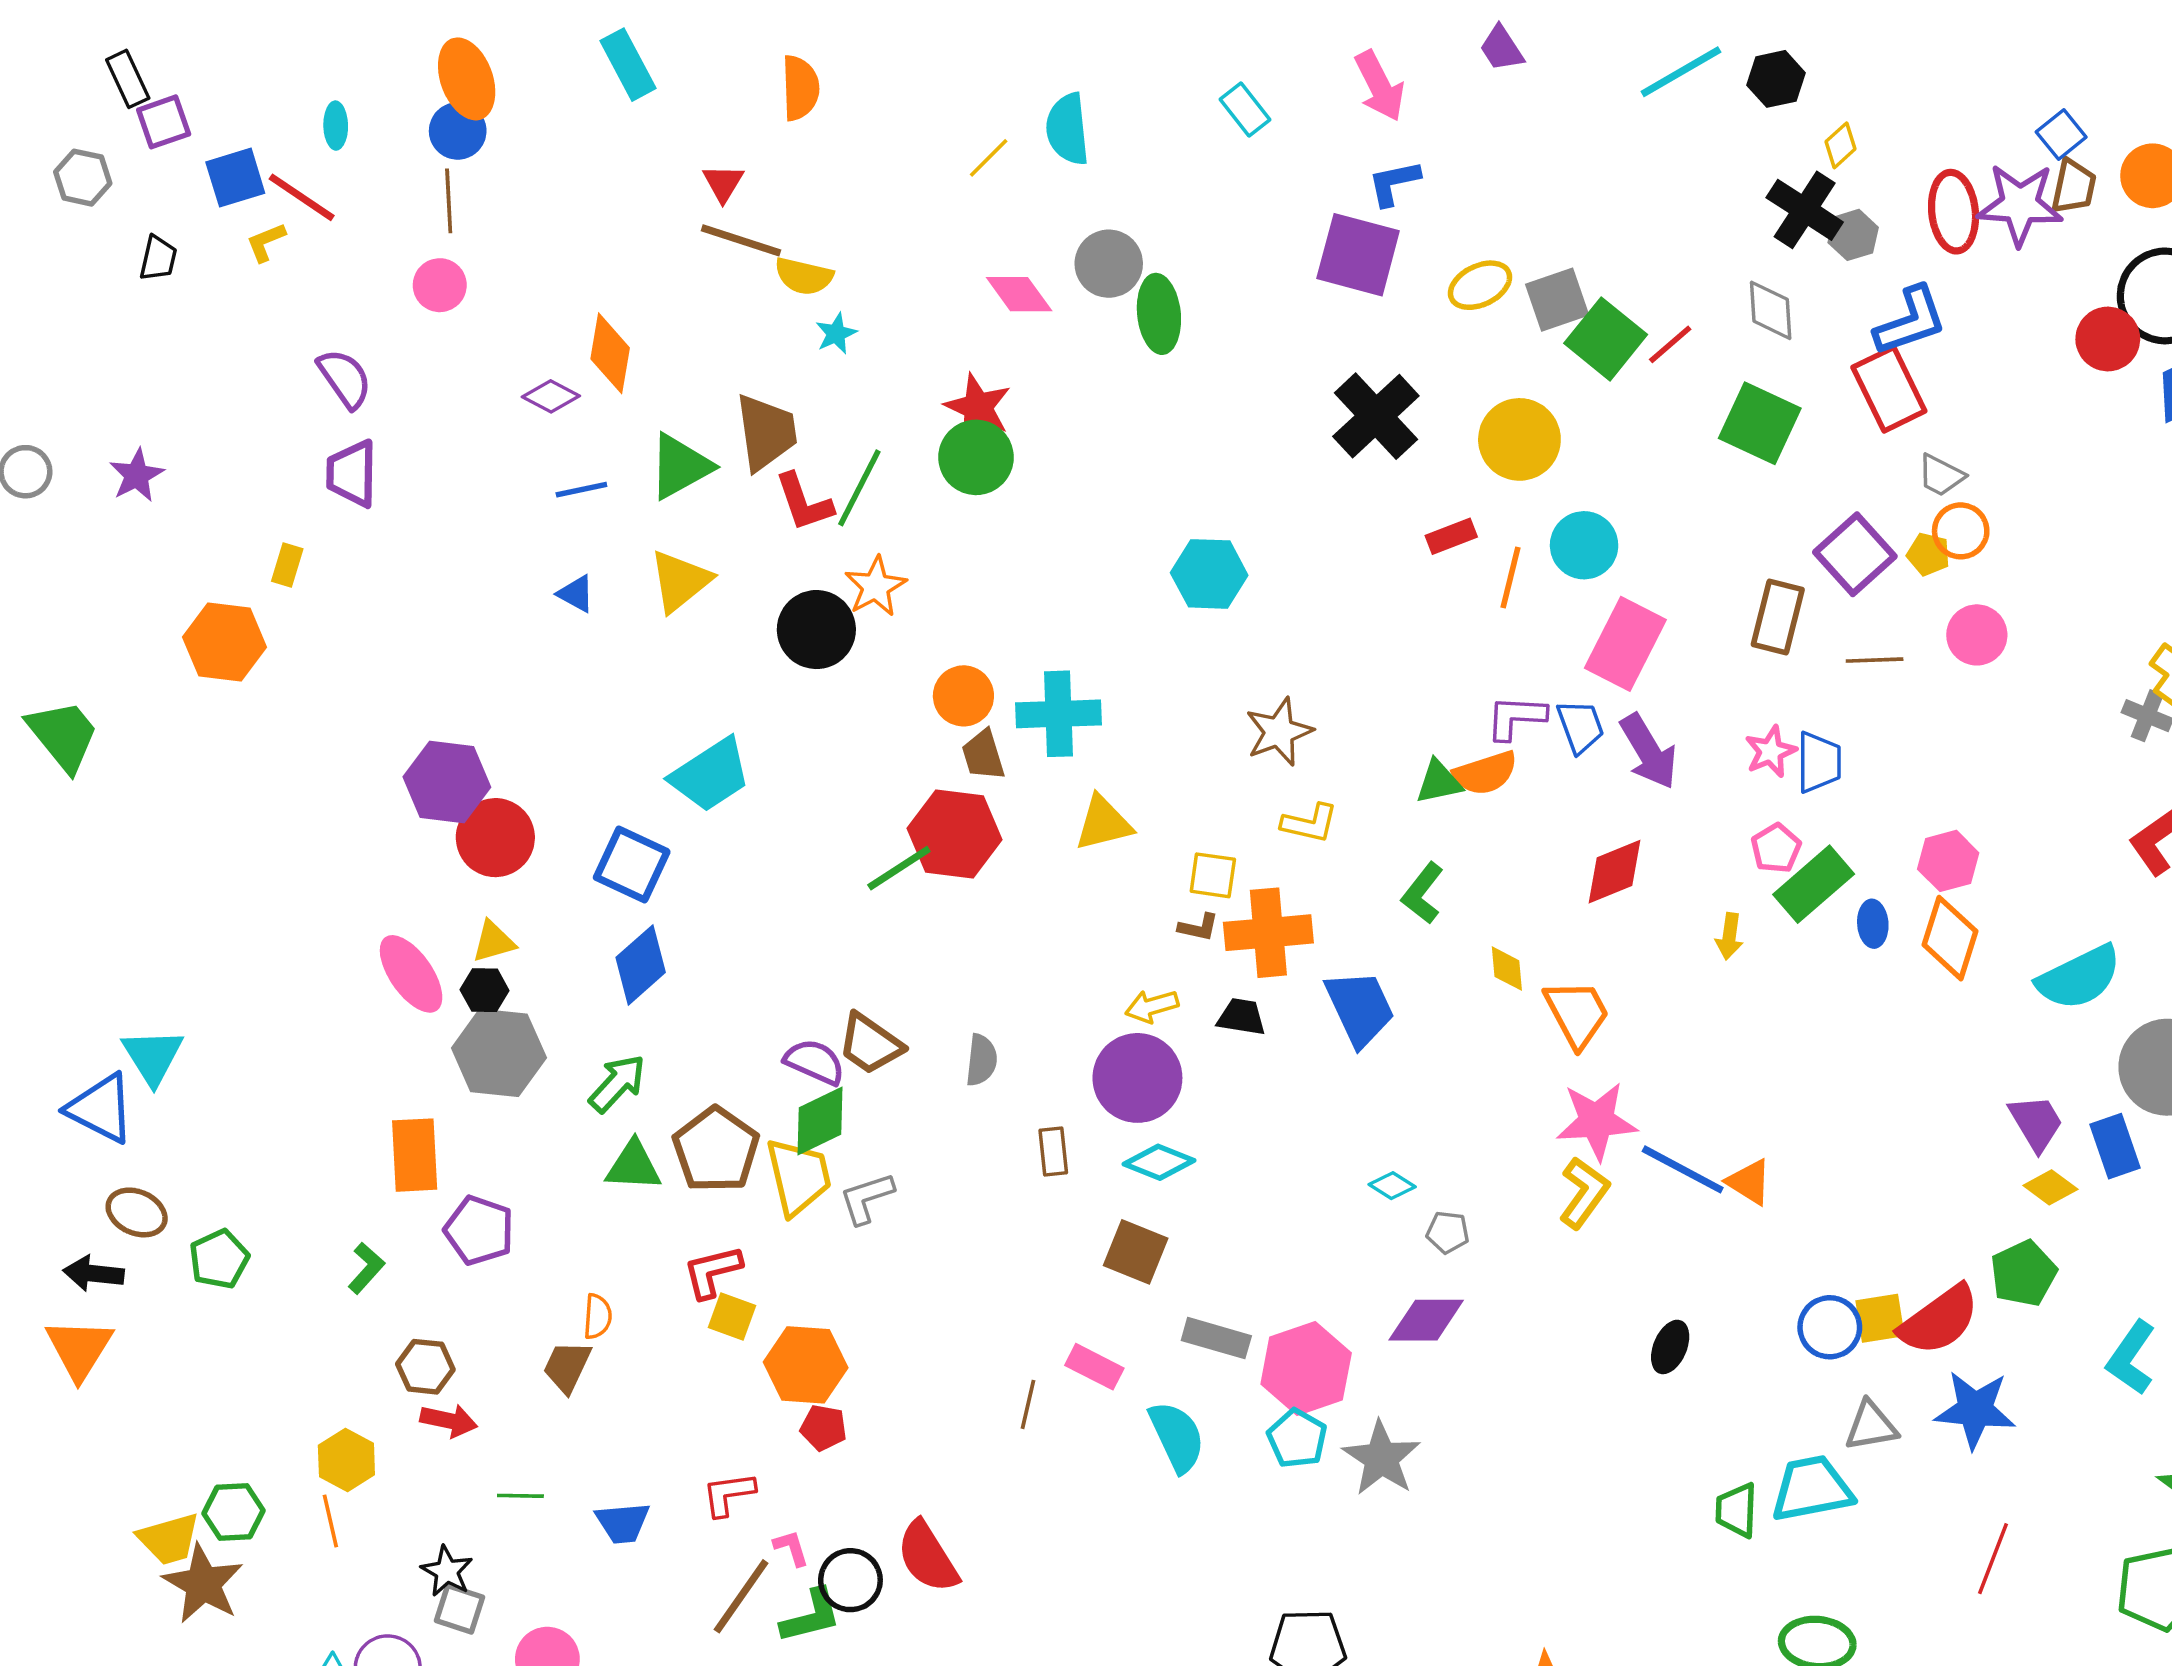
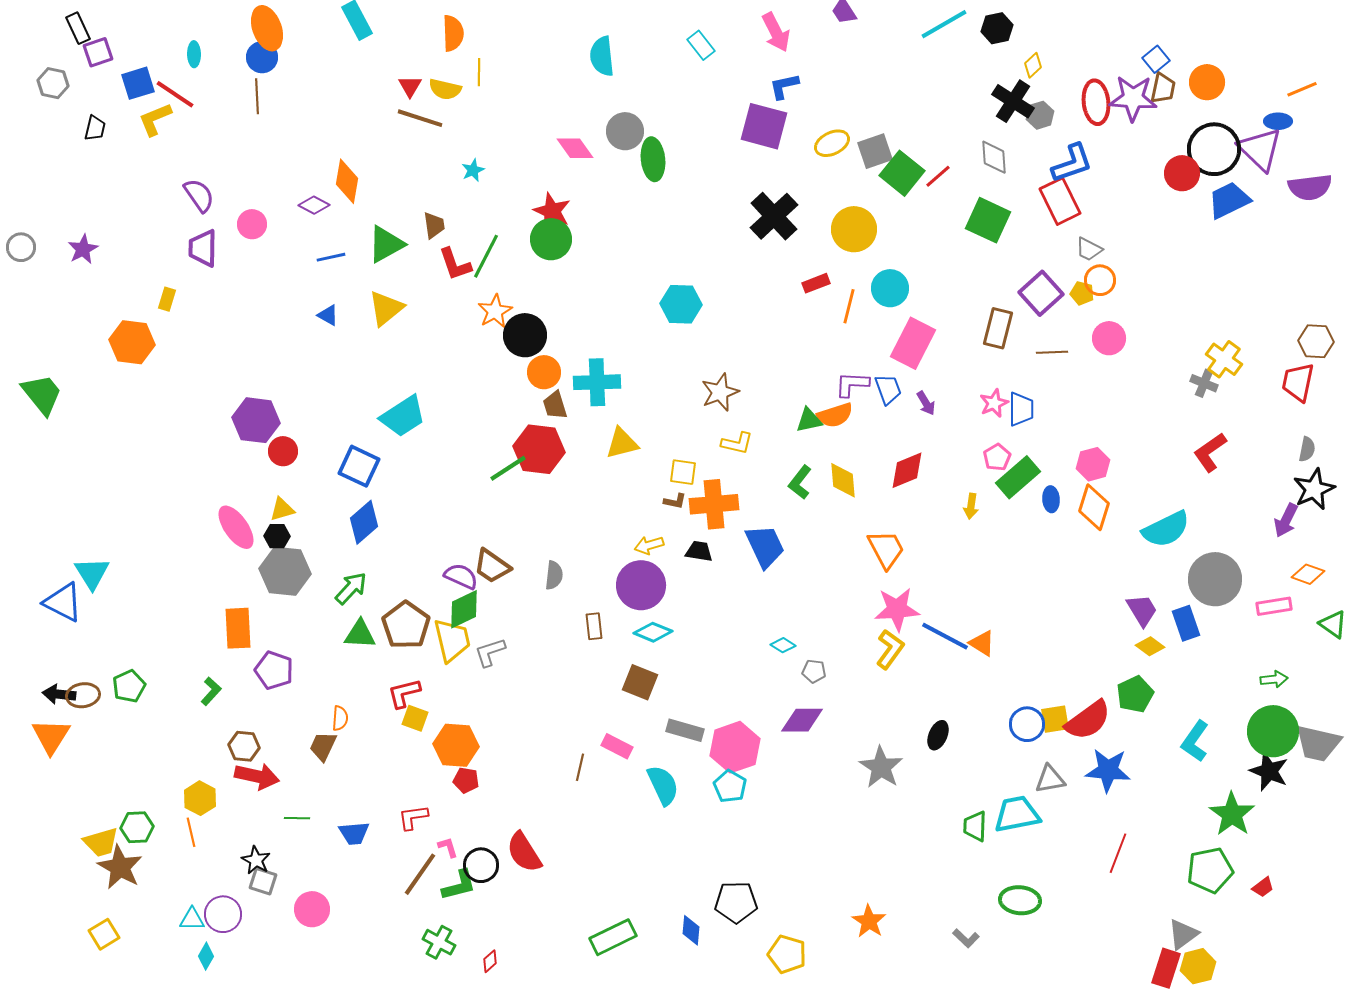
yellow line: (989, 158) -> (479, 72), moved, turned -44
yellow L-shape: (266, 242) -> (155, 119), size x1.5
yellow semicircle: (804, 276) -> (445, 89), moved
pink circle: (440, 285) -> (252, 224), moved
brown trapezoid: (766, 432) -> (434, 225), size x0.6
black circle: (816, 630) -> (525, 335), moved
purple arrow: (1649, 752) -> (926, 403), size x0.6
red circle: (495, 838) -> (283, 451), size x0.7
yellow diamond: (1507, 969) -> (843, 480), moved, size x1.4
brown ellipse: (137, 1212) -> (83, 695), moved, turned -32
red arrow: (449, 1421) -> (257, 776), size x1.4
gray star: (1381, 1458) -> (881, 767), moved

